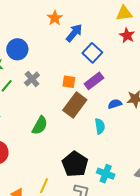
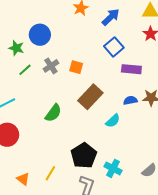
blue arrow: (74, 33) -> (111, 17), moved
purple rectangle: (94, 81) -> (131, 69), moved, turned 36
orange square: (69, 82) -> (76, 67), moved
cyan semicircle: (100, 126) -> (113, 121), turned 49

